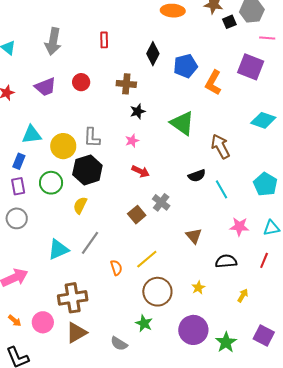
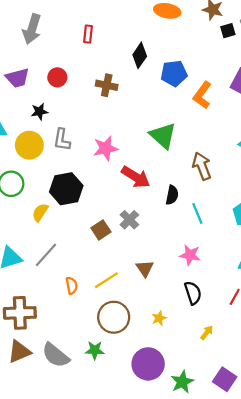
black star: (138, 111) -> (39, 112), moved
pink star: (132, 141) -> (106, 148), size x1.6
black hexagon: (87, 170) -> (66, 189), moved
red arrow: (141, 171) -> (136, 177), moved, size x1.5
black semicircle: (197, 176) -> (172, 195), turned -66
pink star: (239, 227) -> (190, 255), moved
brown triangle: (194, 236) -> (145, 268), moved
black semicircle: (226, 261) -> (193, 293), turned 70
green star: (144, 323) -> (95, 350), turned -30
gray semicircle: (119, 344) -> (56, 355), moved, size x1.5

